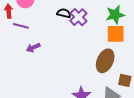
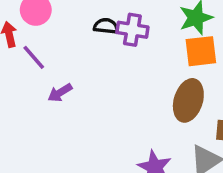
purple cross: (78, 17) -> (132, 30), turned -30
purple line: (21, 26) -> (34, 57), turned 42

